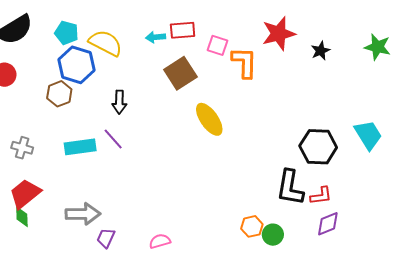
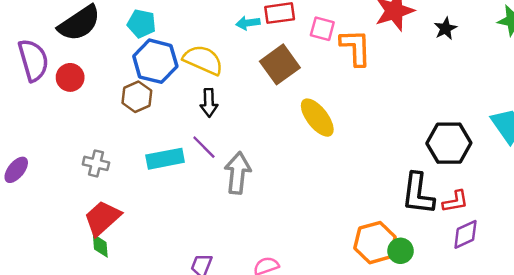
yellow semicircle: (106, 43) -> (203, 60), moved
gray arrow: (83, 214) -> (238, 173), moved, turned -80
orange hexagon: (252, 226) -> (375, 243), size x1.6

